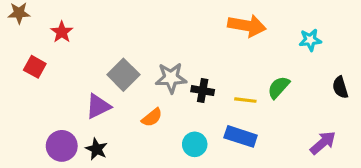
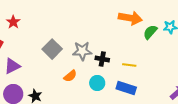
green semicircle: (279, 87) -> (150, 32), moved
purple triangle: (98, 106) -> (12, 66), moved
cyan circle: (195, 144) -> (97, 83), moved

